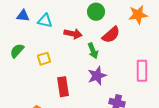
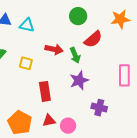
red arrow: (73, 34) -> (54, 49), moved
yellow square: (44, 59) -> (26, 63), turned 32

